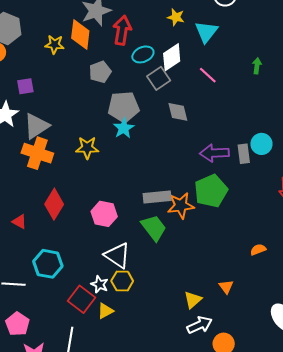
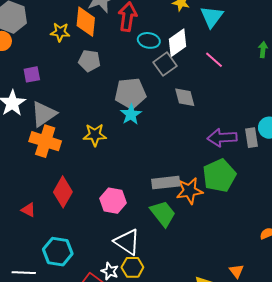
cyan ellipse: (143, 54) -> (149, 40), turned 35
gray pentagon: (100, 72) -> (89, 61), moved, turned 30

